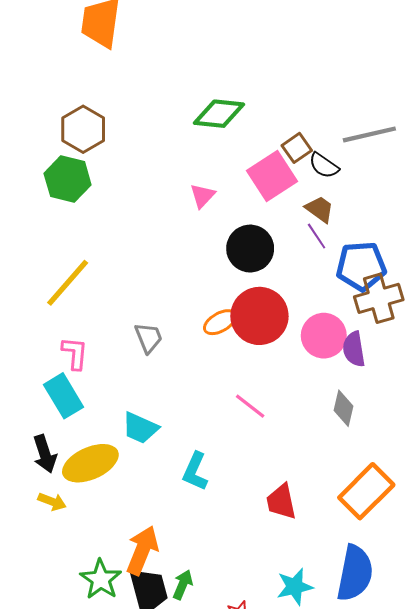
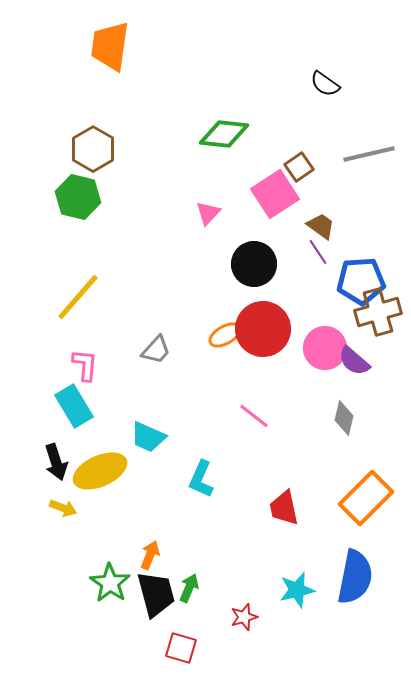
black semicircle: (324, 166) -> (325, 84), moved
gray trapezoid: (148, 338) -> (156, 350), turned 64
purple semicircle: (354, 349) -> (354, 361), turned -40
orange arrow: (142, 550) -> (150, 555), size x0.6

